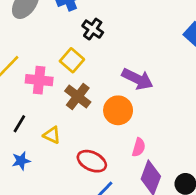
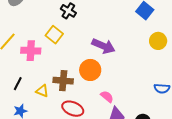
brown cross: (78, 96) -> (63, 81), moved, turned -30
pink semicircle: (139, 147) -> (107, 97), turned -64

